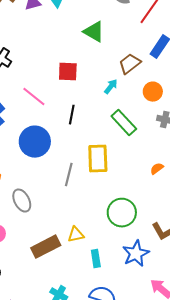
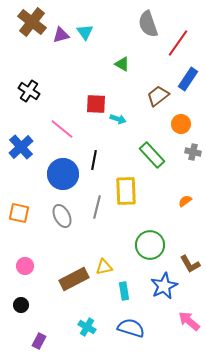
green triangle: (94, 32) -> (122, 64), size x0.7
cyan arrow: (111, 87) -> (118, 119), moved, turned 70
black line: (72, 115) -> (94, 160), moved
gray ellipse: (22, 201) -> (62, 216), moved

